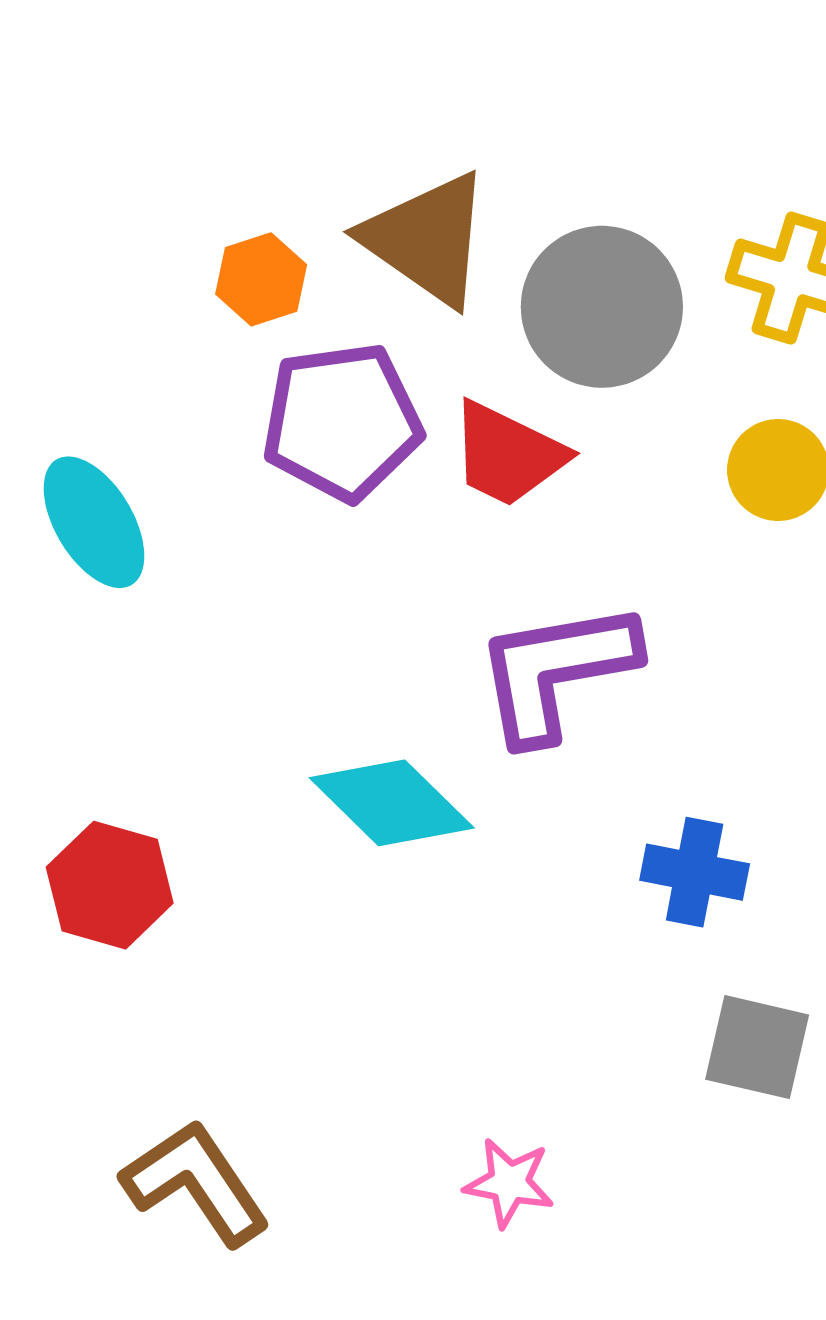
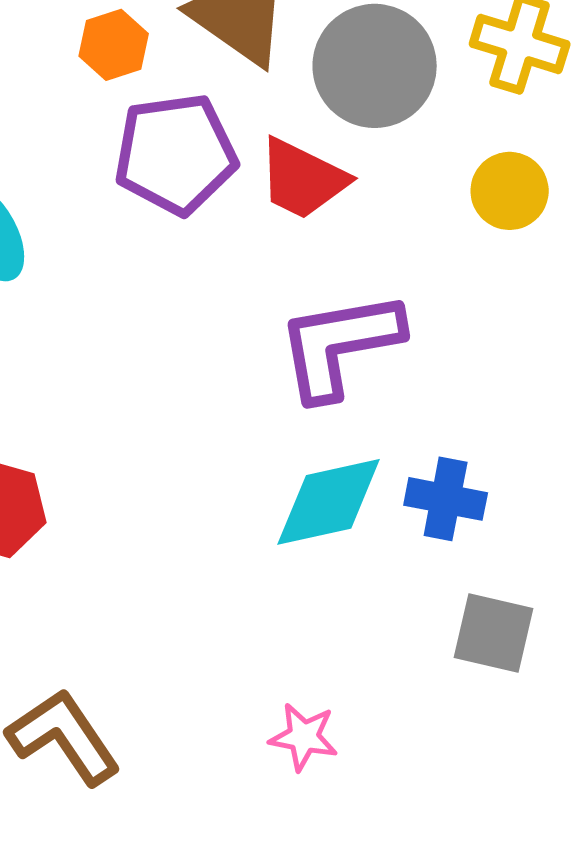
cyan diamond: (392, 803) -> (329, 502), moved, turned -57

